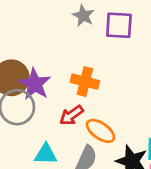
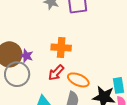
purple star: (35, 84) -> (26, 56), size x0.6

